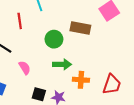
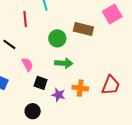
orange cross: (81, 80) -> (80, 88), moved
black square: (39, 94) -> (41, 83), moved

